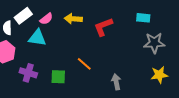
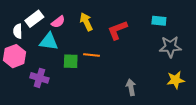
yellow arrow: (73, 19) -> (86, 22), turned 60
orange line: (84, 64) -> (91, 55), moved, turned -35
green square: (58, 77) -> (71, 61), moved

